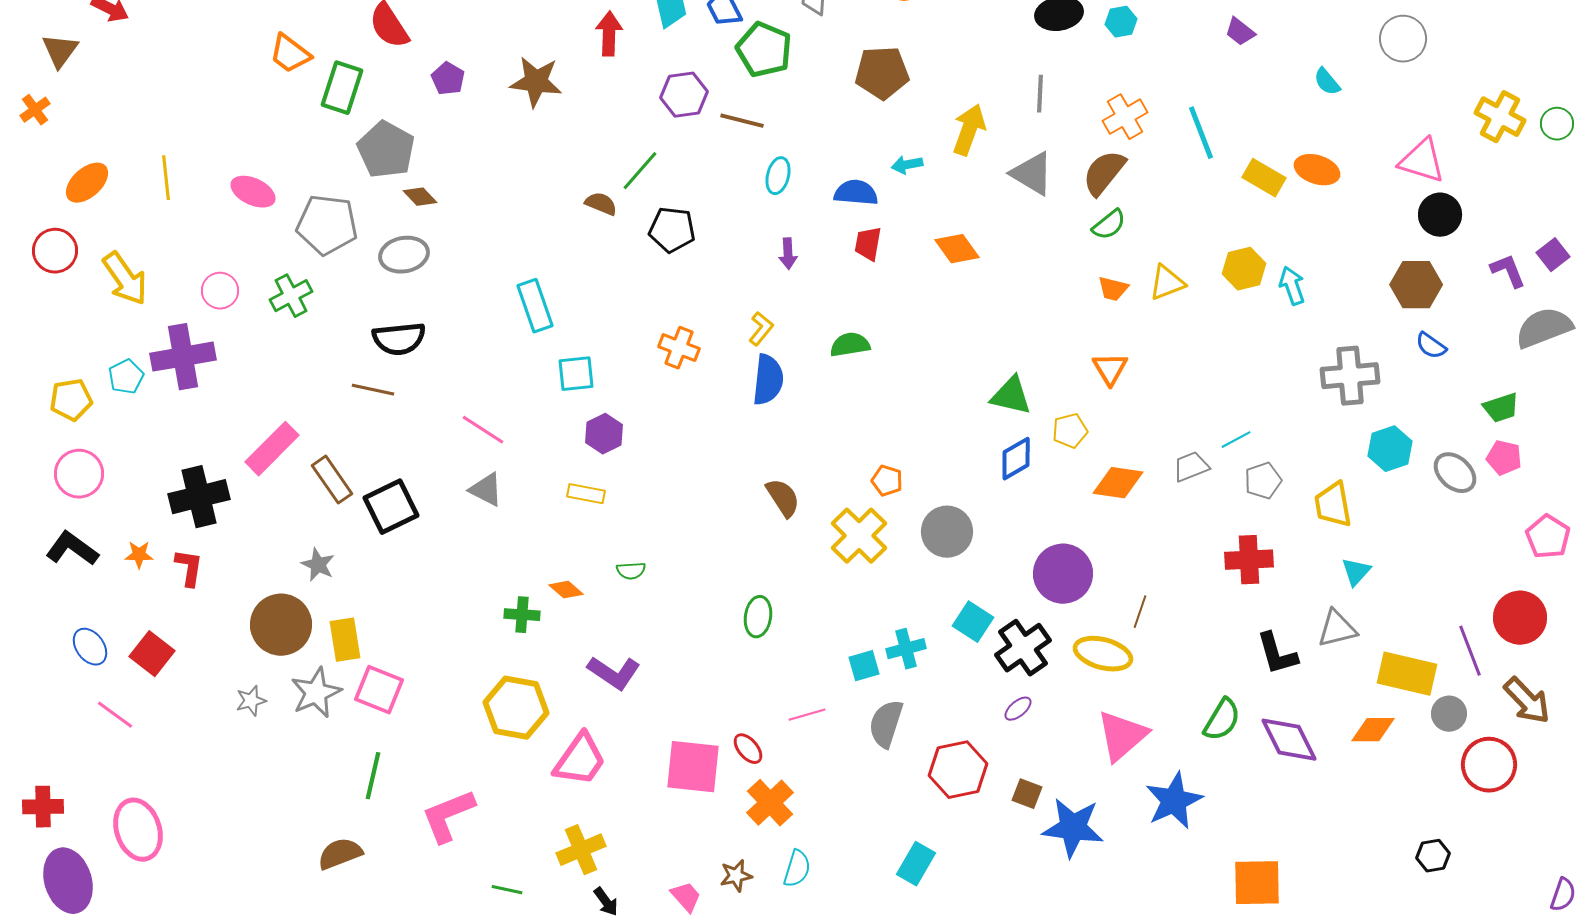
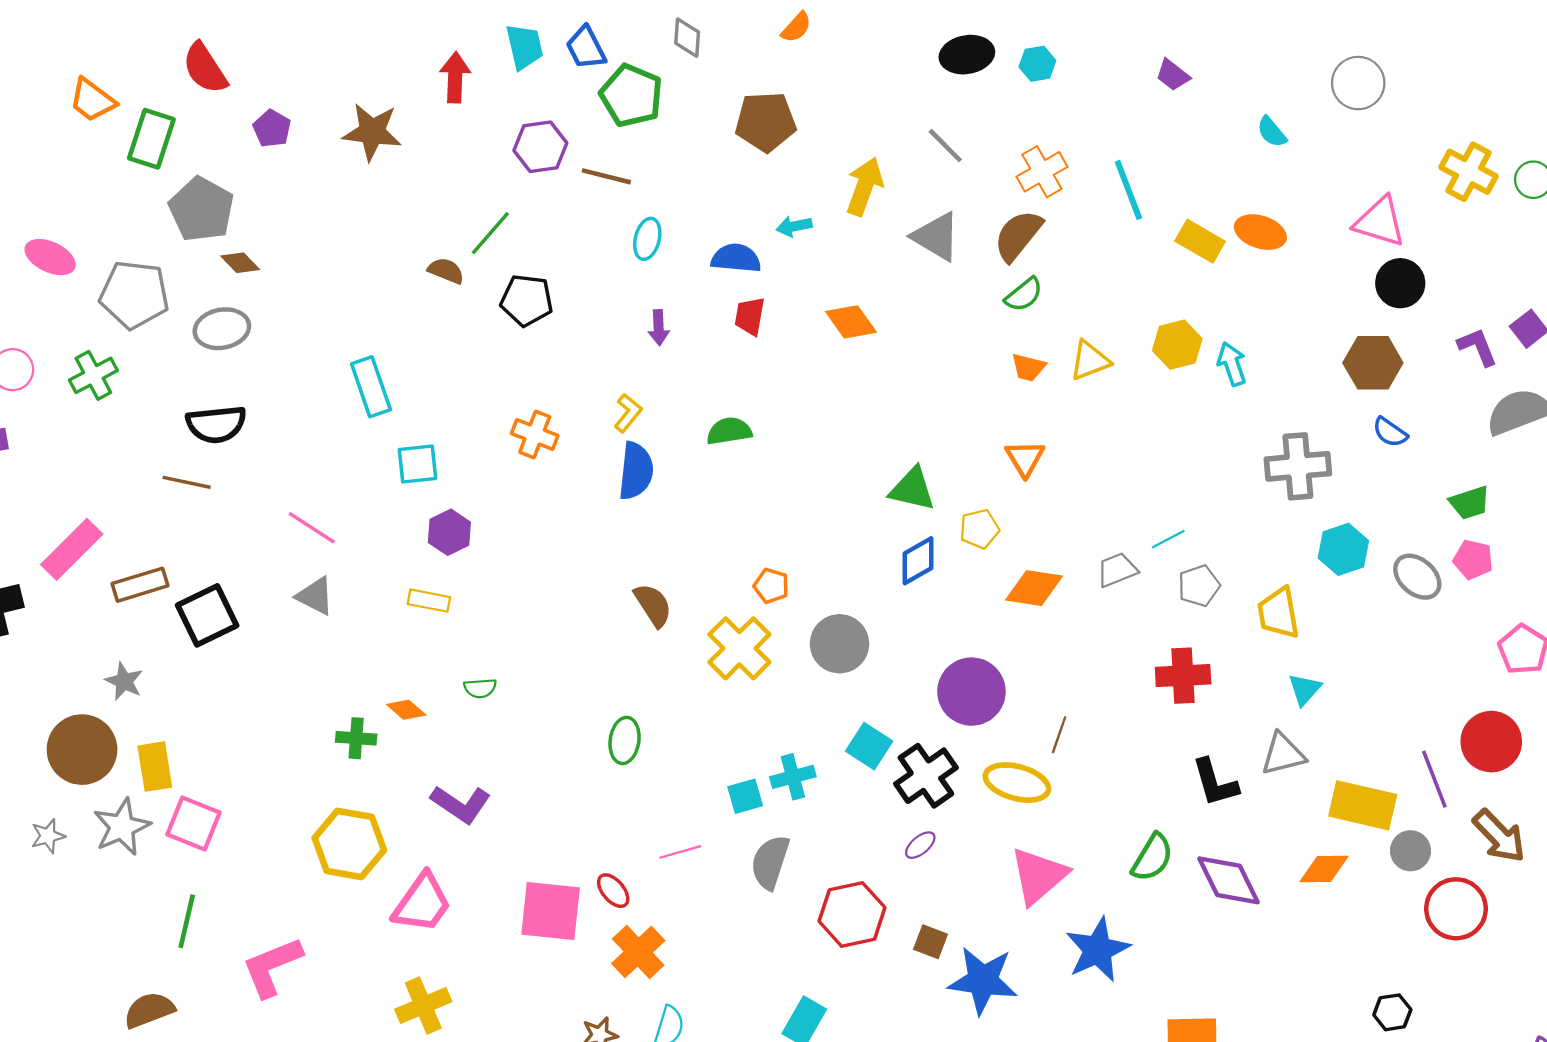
gray line: (1040, 94) -> (945, 146), turned -48
brown rectangle: (332, 480) -> (140, 585), turned -72

